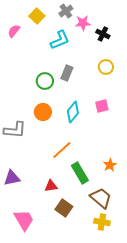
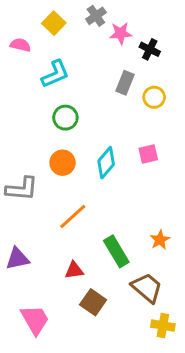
pink semicircle: (14, 31) -> (20, 45), turned 64
cyan L-shape: (60, 40) -> (55, 74), moved
gray rectangle: (67, 73) -> (125, 83), moved
orange line: (62, 150) -> (73, 216), moved
yellow cross: (102, 222) -> (163, 326), moved

